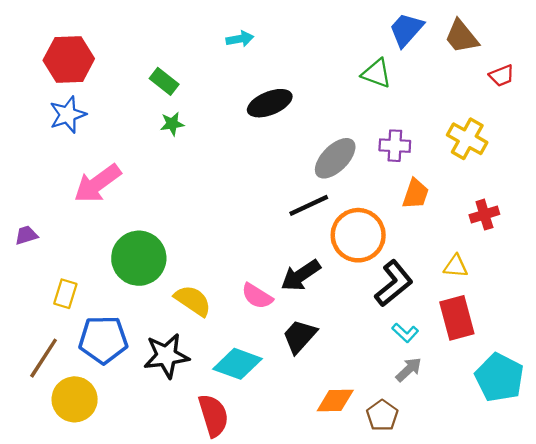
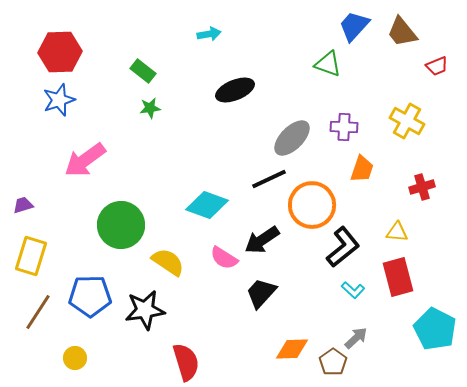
yellow rectangle: (65, 294) -> (31, 256), moved, size x1.5
cyan diamond: (238, 364) -> (207, 205), moved
gray arrow: (409, 370) -> (356, 338), moved
yellow circle: (75, 399) -> (75, 358), moved, size x0.6

